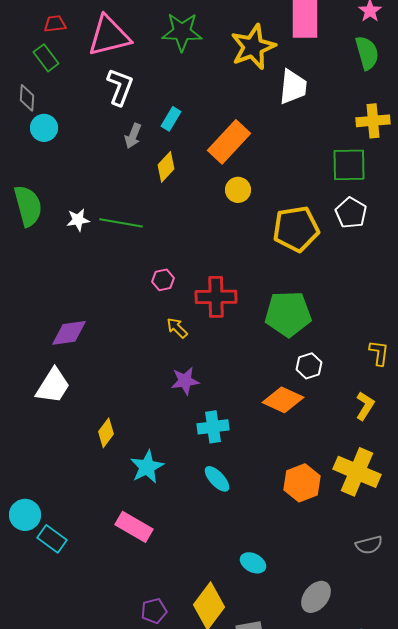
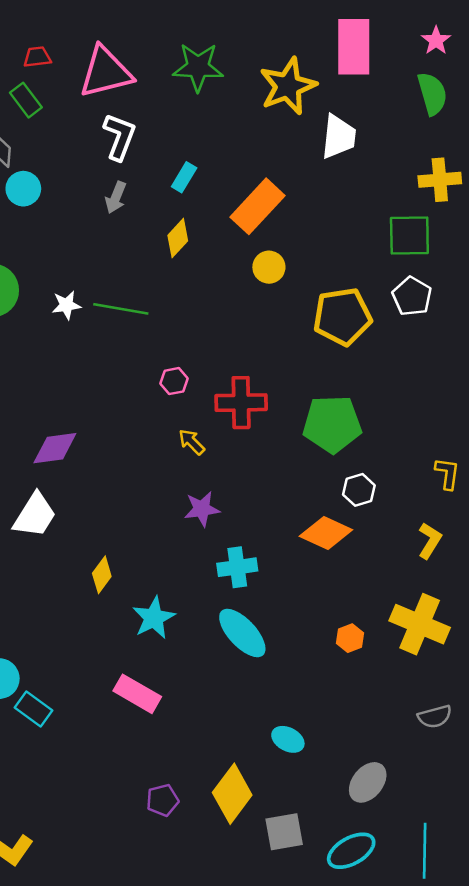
gray arrow: (133, 136) -> (116, 197), moved
cyan ellipse: (217, 479) -> (242, 633), size x1.5
orange hexagon: (302, 483) -> (350, 638), size x0.6

